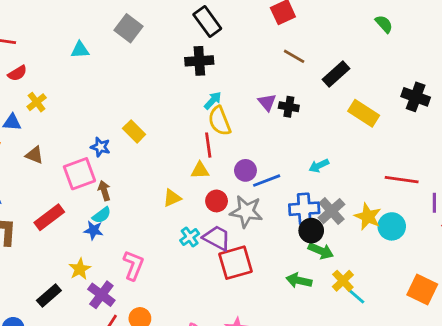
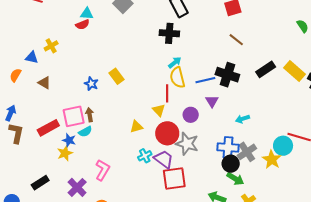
red semicircle: (17, 73) -> (83, 24), moved
black rectangle: (336, 74) -> (266, 69), moved
purple triangle: (267, 102) -> (212, 101), moved
black cross: (289, 107) -> (227, 75), size x1.6
yellow rectangle: (364, 113) -> (295, 71), moved
yellow triangle: (200, 170) -> (159, 110), turned 40
pink square: (79, 174) -> (74, 116), moved
blue line: (267, 181) -> (205, 80), moved
red circle: (217, 201) -> (167, 133), size x1.5
cyan circle: (392, 226) -> (283, 146), moved
blue star: (94, 230) -> (69, 140), moved
yellow star: (80, 269) -> (65, 153), moved

